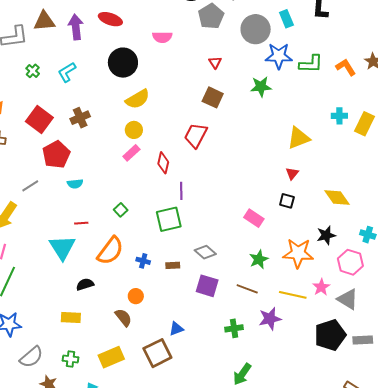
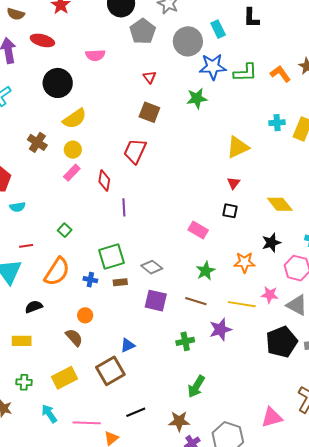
brown cross: (80, 118) -> (37, 142), moved, turned -30
green square: (169, 219) -> (111, 256), moved
orange star: (298, 253) -> (244, 262), size x0.7
pink star: (321, 287) -> (270, 295), turned -30

